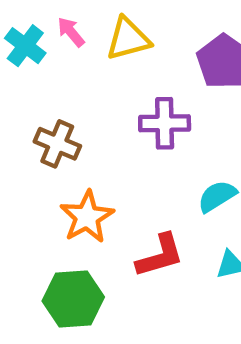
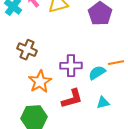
purple cross: (165, 123) -> (71, 66), moved

